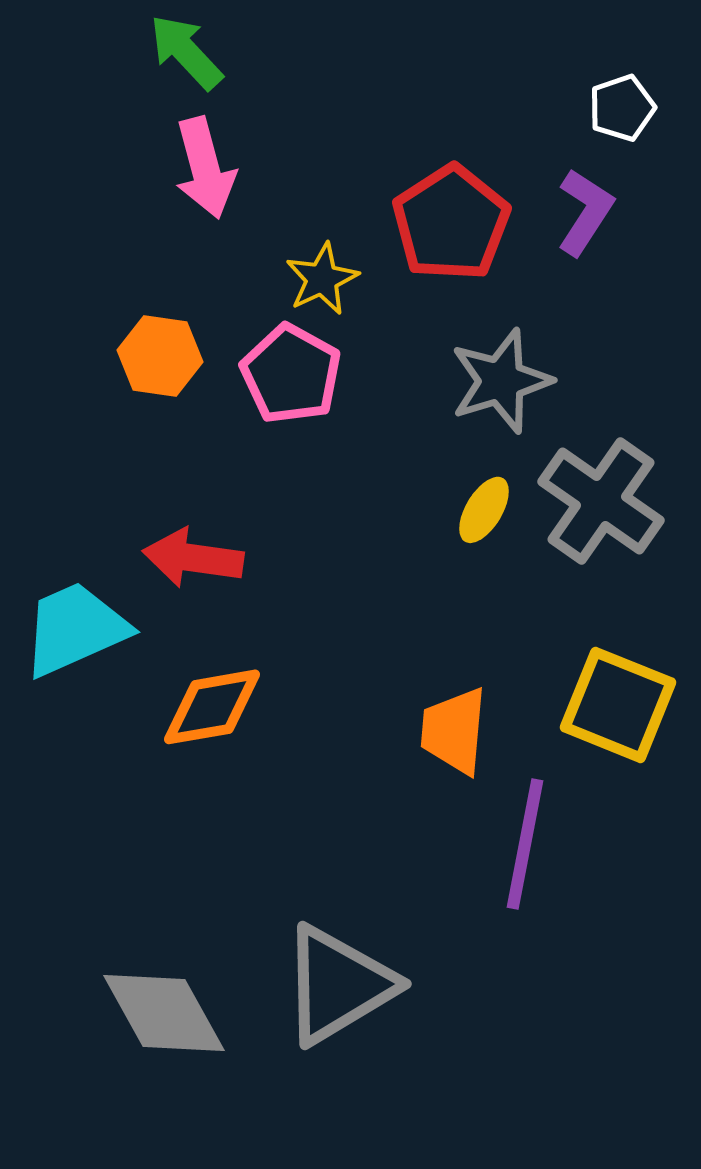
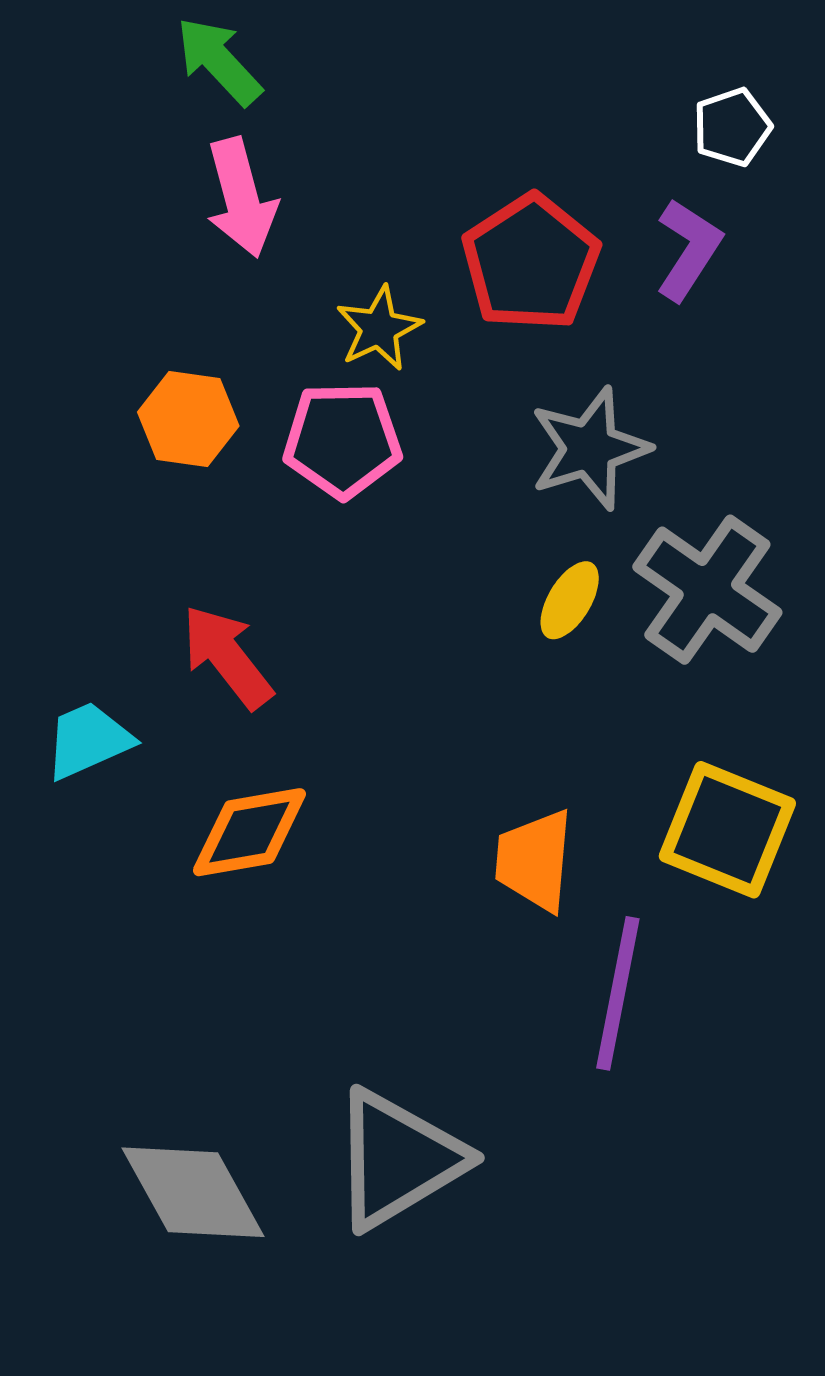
pink pentagon: (291, 374) -> (342, 440), turned -30
red arrow: (193, 558) -> (227, 657), turned 44
cyan trapezoid: (75, 629) -> (88, 740), size x0.7

